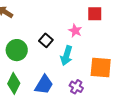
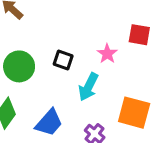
black square: (46, 40) -> (63, 60), turned -32

